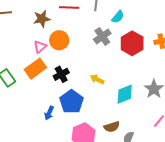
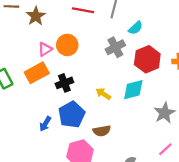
brown star: (42, 19) -> (36, 16), moved, turned -30
cyan diamond: (125, 94) -> (133, 90), moved
brown semicircle: (112, 127) -> (102, 131), moved

